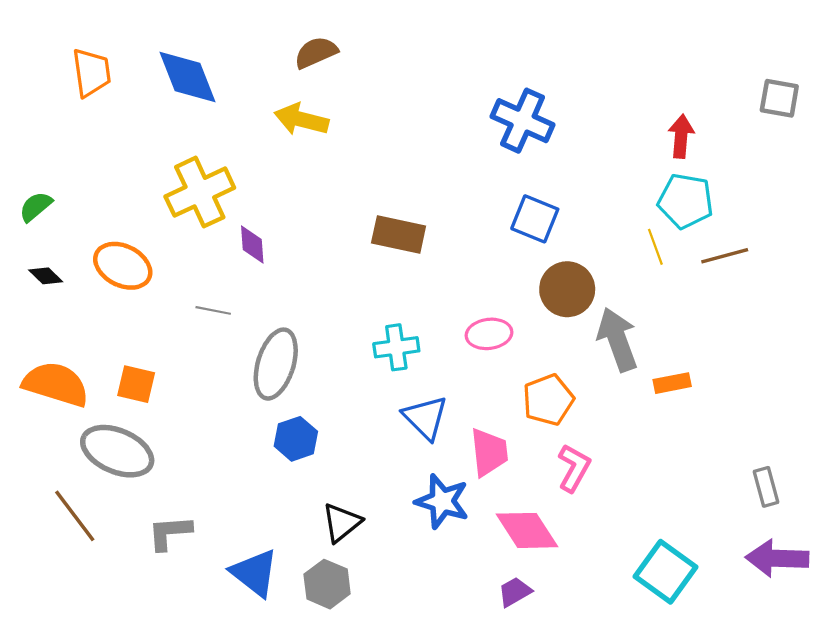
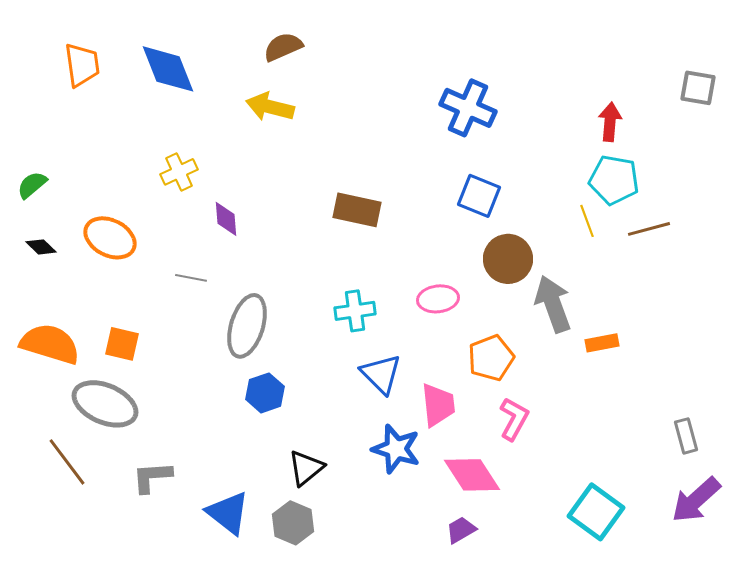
yellow cross: (200, 192) -> (179, 172), size x0.6
purple arrow: (777, 558) -> (696, 500), turned -44

